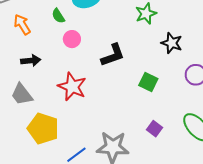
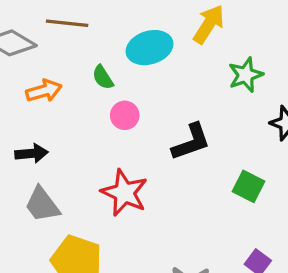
orange arrow: (22, 24) -> (44, 91), turned 105
black arrow: (31, 61) -> (31, 153), moved

